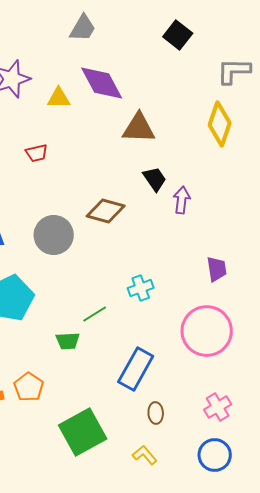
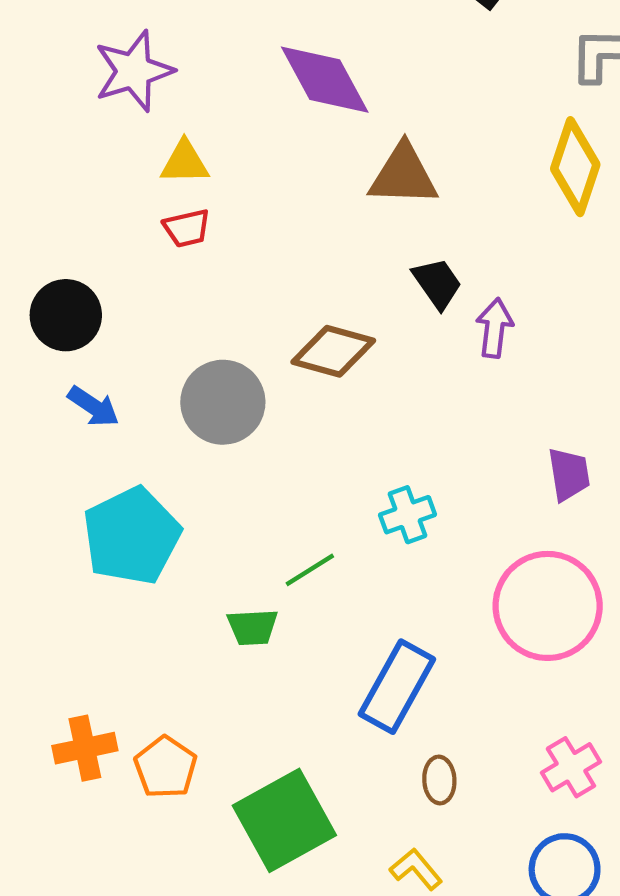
yellow triangle: (59, 98) -> (185, 162), moved
orange pentagon: (29, 387) -> (166, 767), moved

